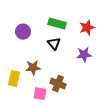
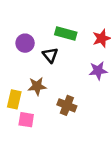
black triangle: (54, 44) -> (50, 55), moved
pink square: (40, 94) -> (26, 120), moved

